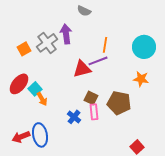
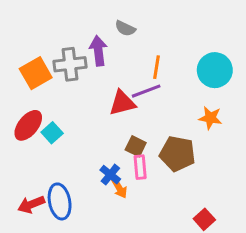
gray semicircle: (84, 11) -> (125, 28), moved
gray cross: (47, 43) -> (70, 64), turned 30
orange square: (24, 49) -> (36, 73), size x1.5
orange arrow: (42, 99) -> (119, 188), moved

